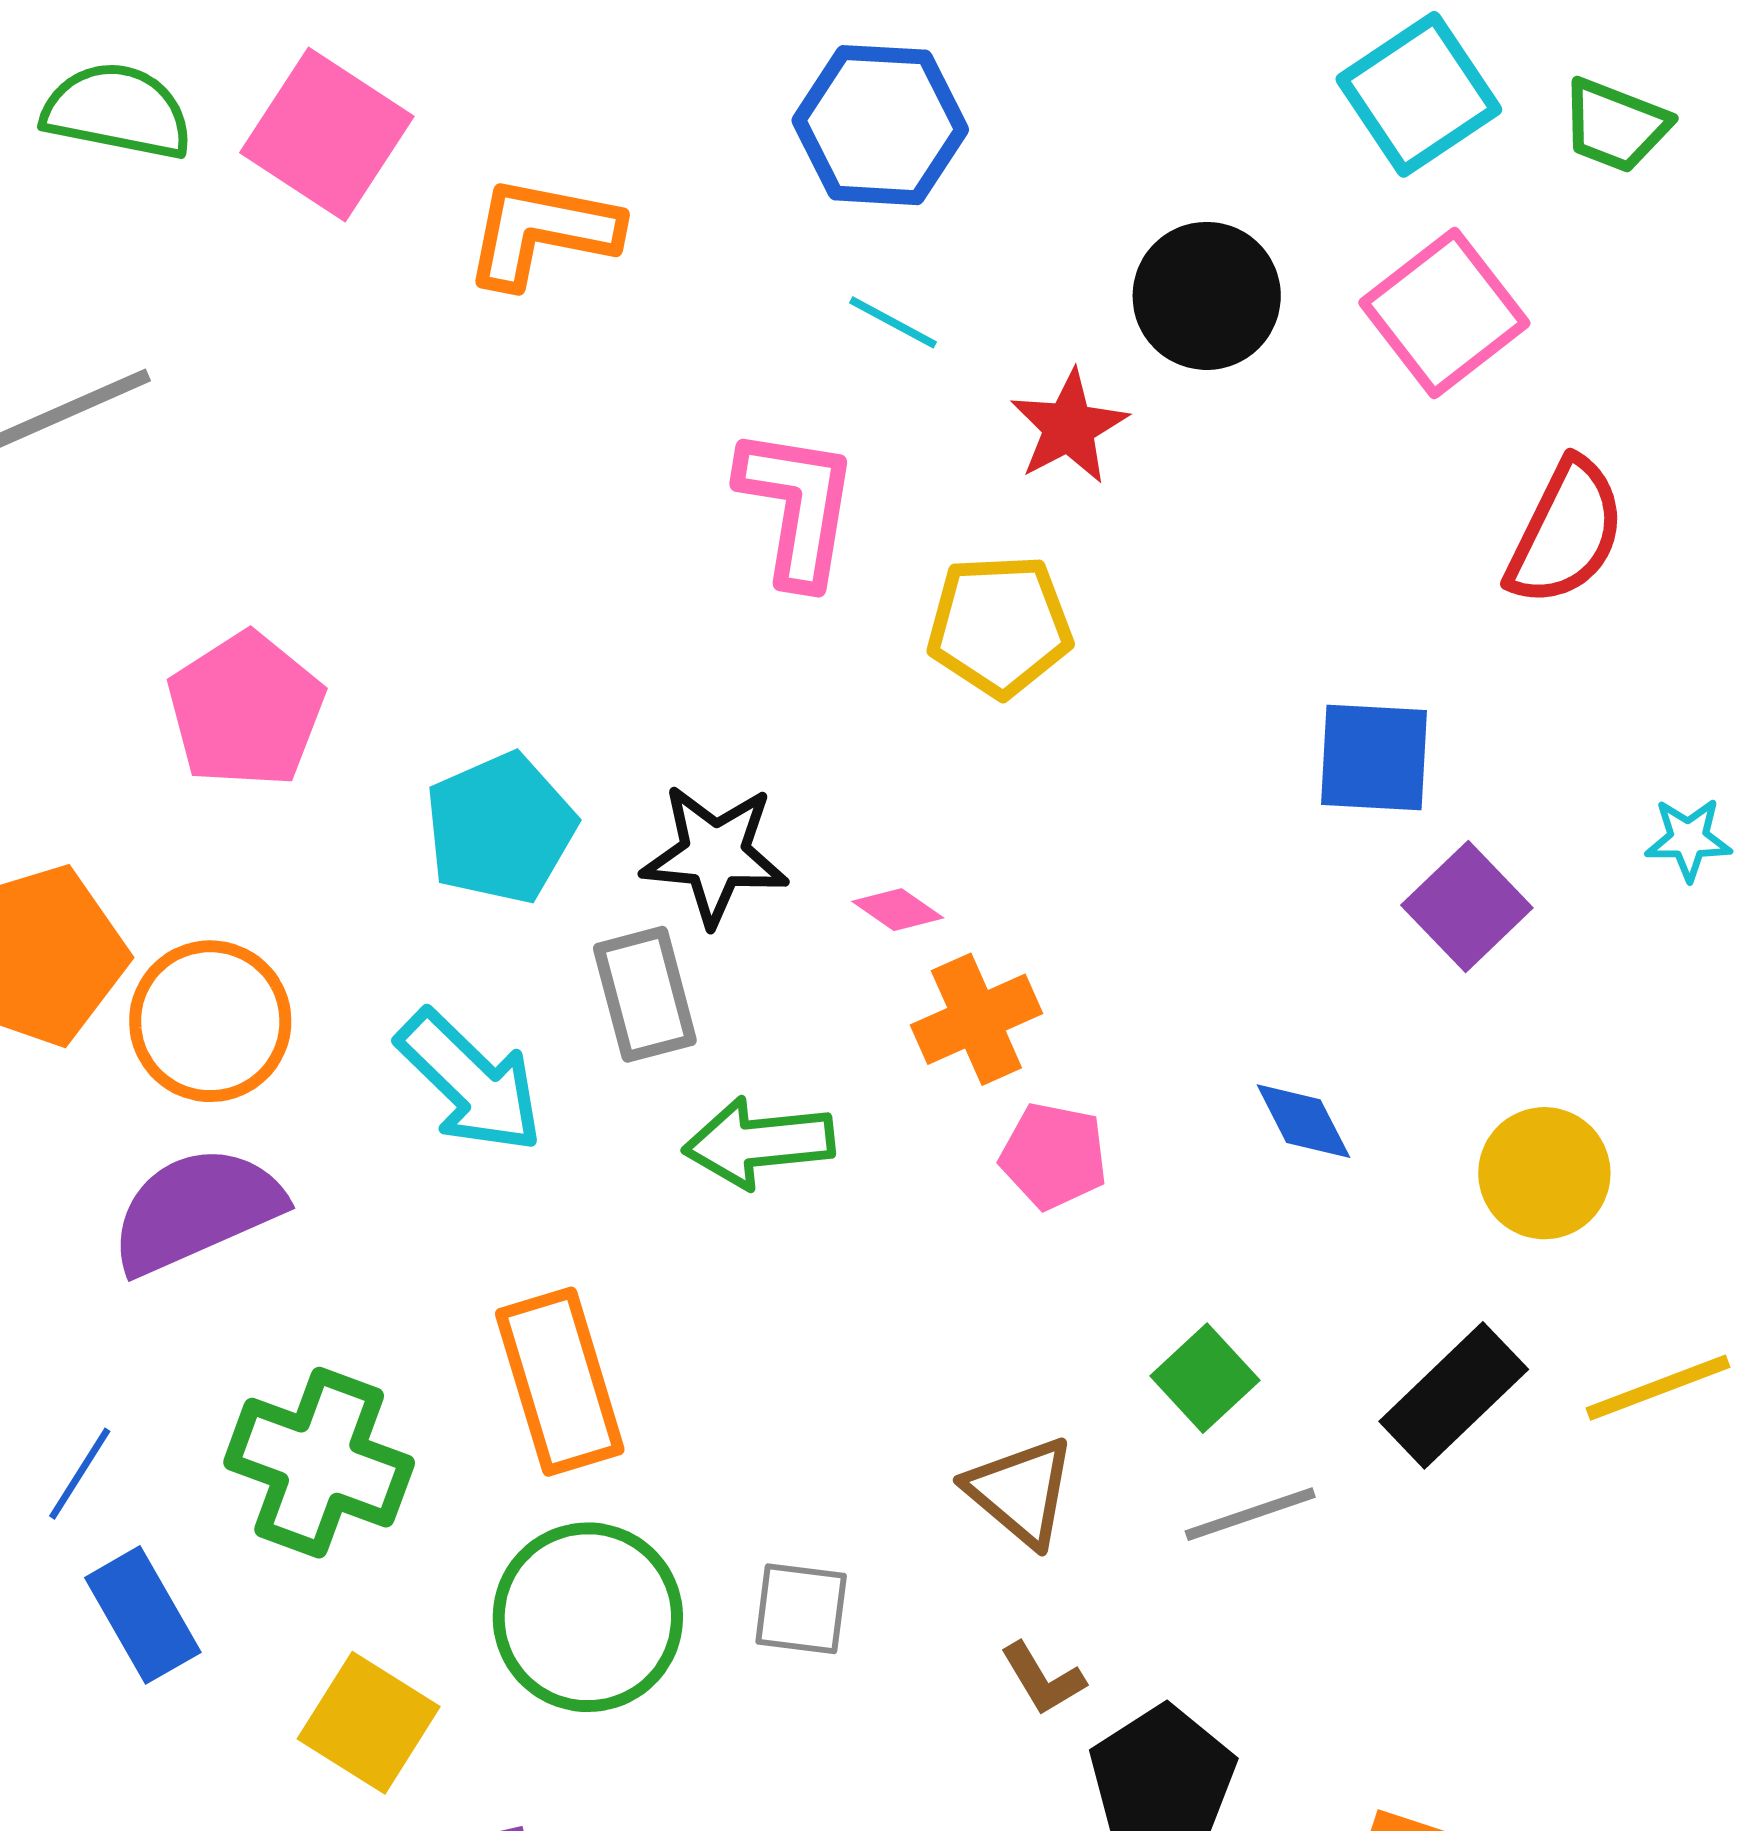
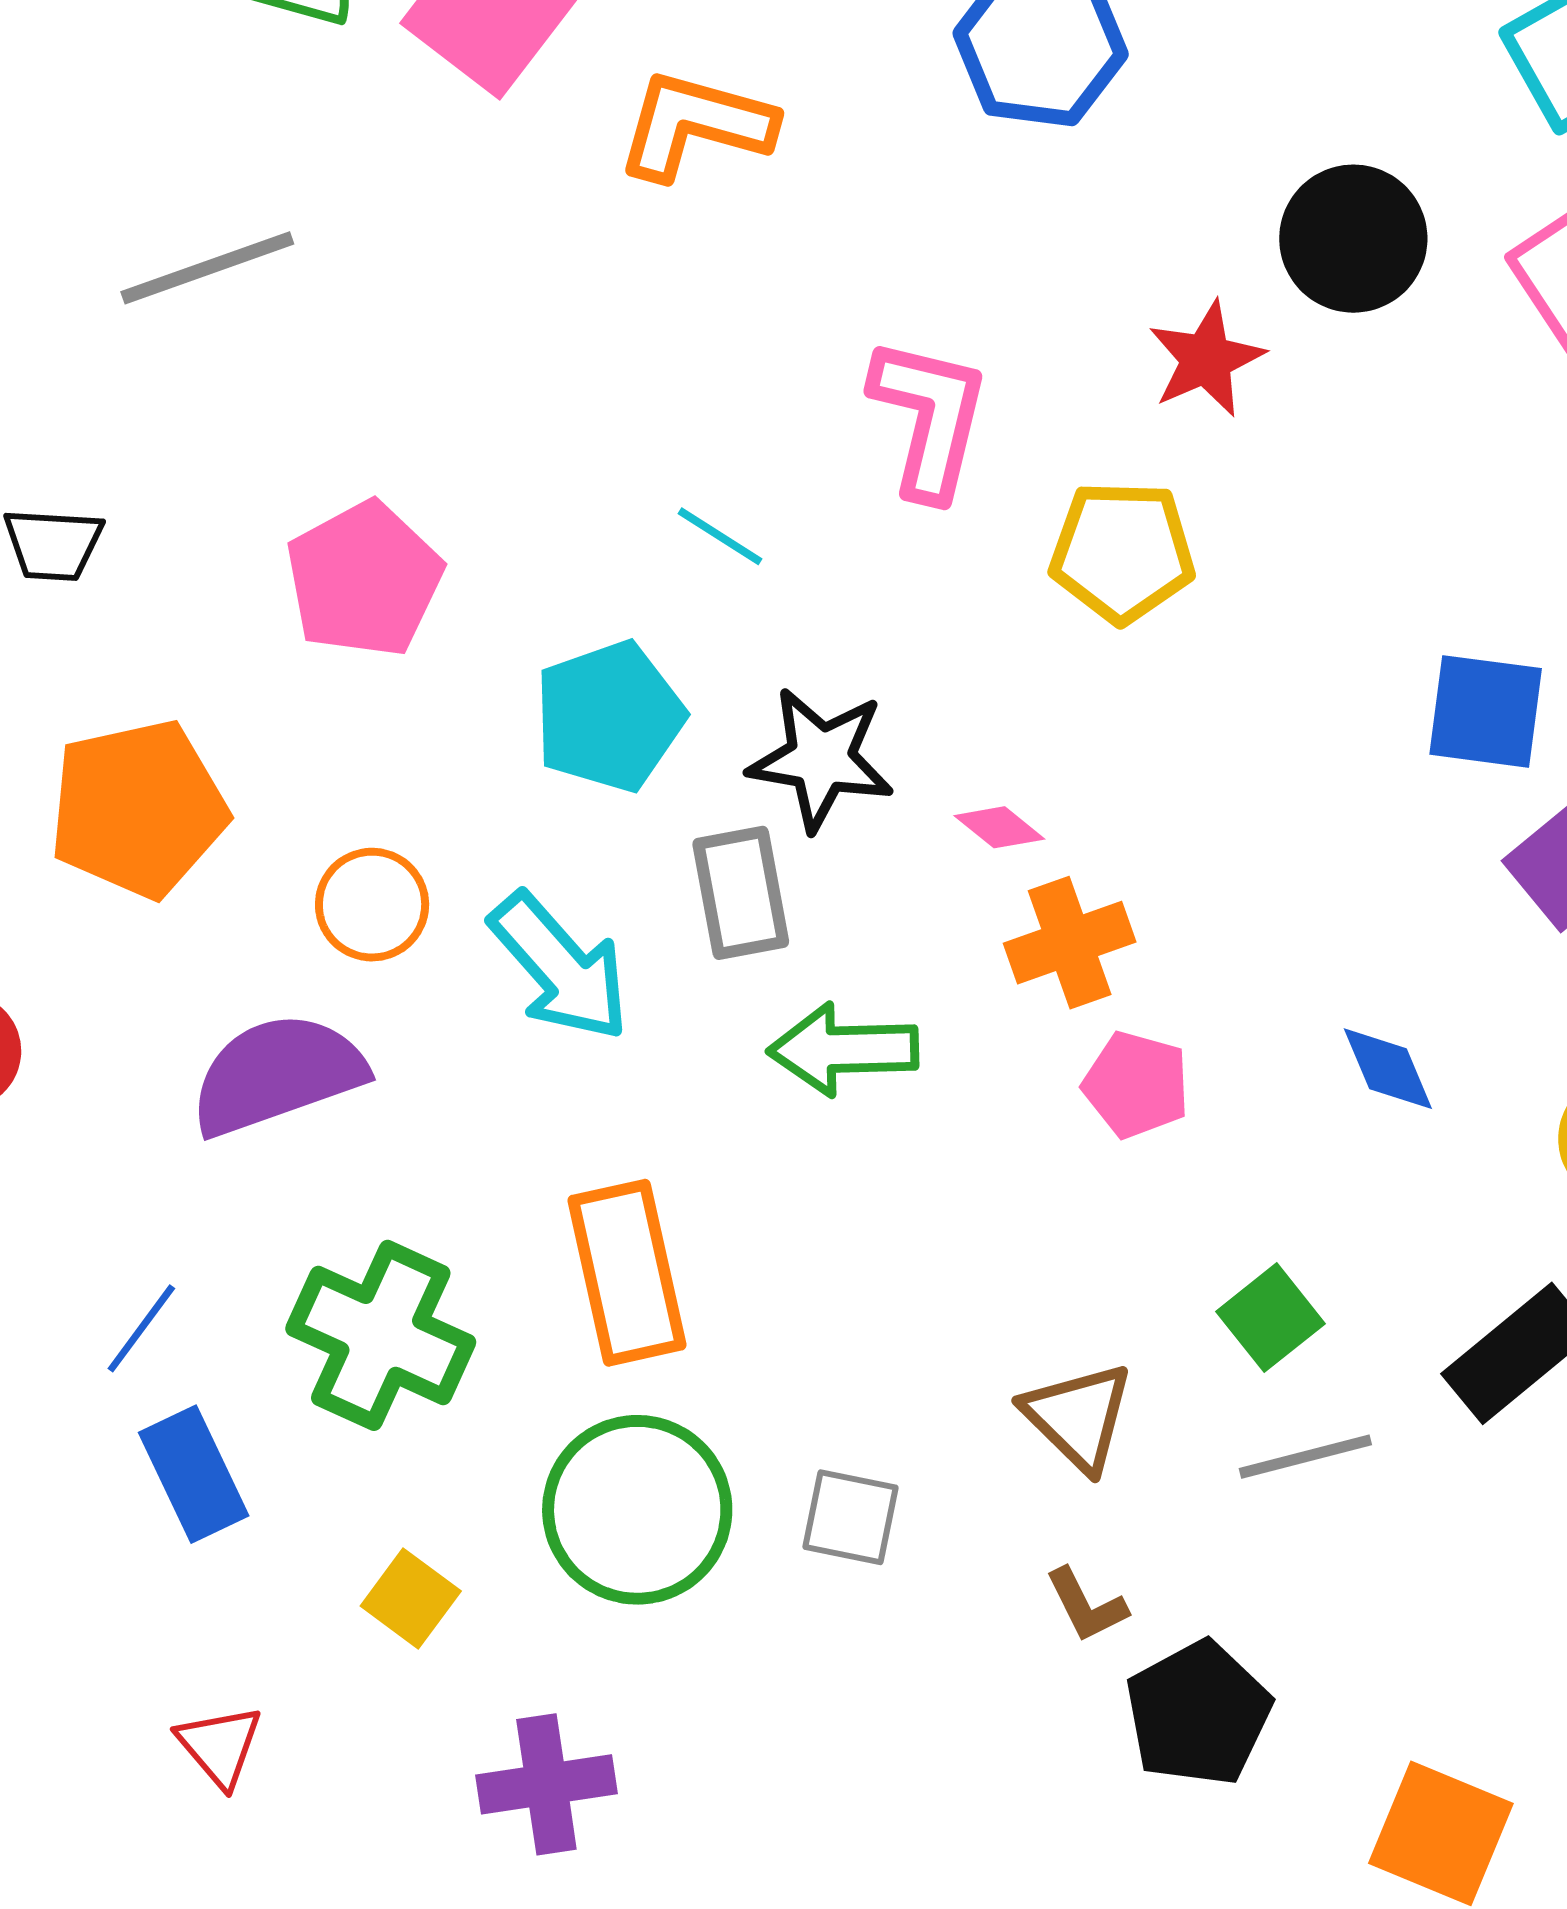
cyan line: (893, 322) -> (720, 536), moved
orange circle: (210, 1021) -> (372, 905), moved, size x0.7
yellow square: (369, 1723) -> (411, 1598), size x0.7

